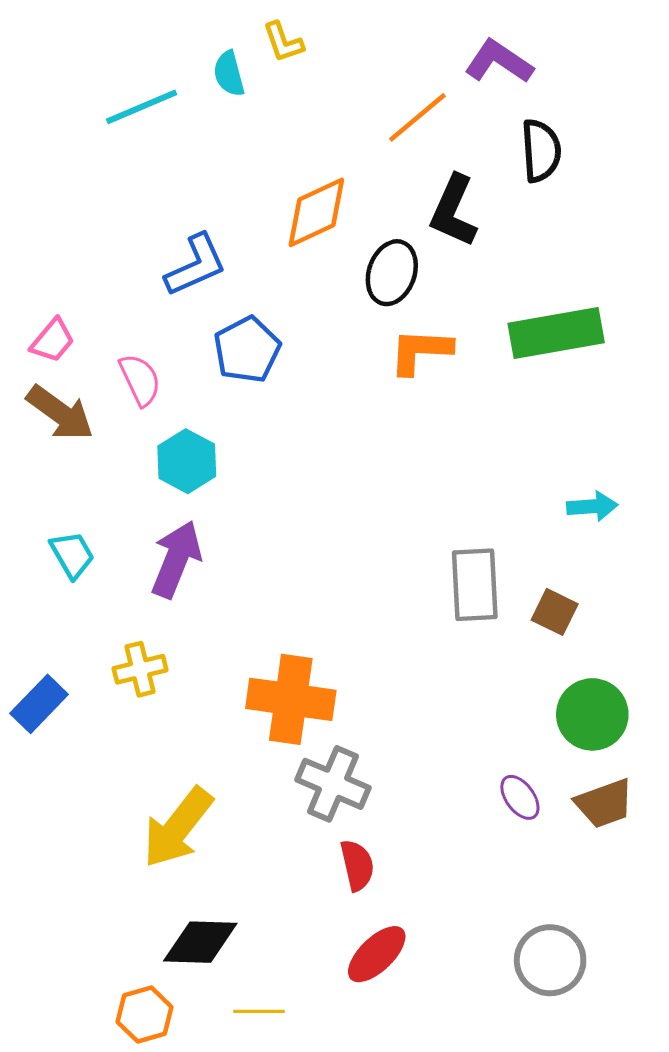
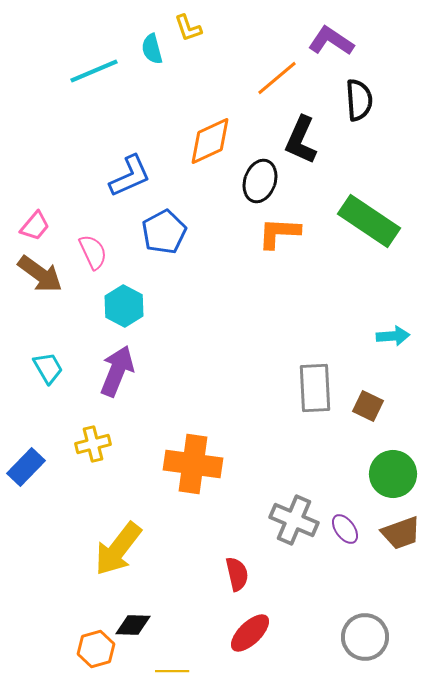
green rectangle: (556, 333) -> (369, 221), turned 44
gray cross: (333, 784) -> (294, 520), moved
black diamond: (200, 942) -> (133, 625), size x0.7
orange hexagon: (145, 1014) -> (96, 649), moved

